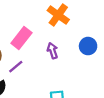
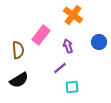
purple line: (16, 67) -> (60, 68), moved

